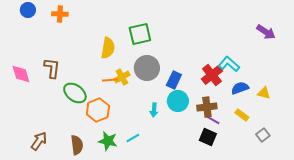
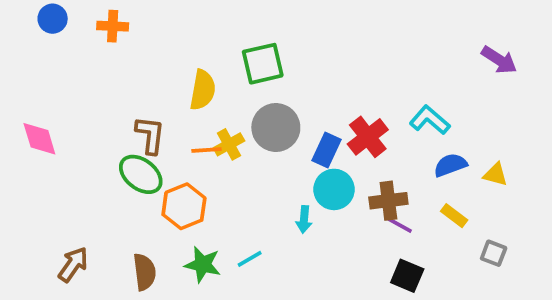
brown L-shape: (52, 68) -> (150, 135), moved
red cross: (212, 75) -> (368, 137), moved
cyan arrow: (154, 110) -> (304, 219), moved
gray square: (263, 135) -> (494, 253), turned -32
black square: (208, 137) -> (407, 276), moved

